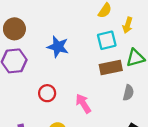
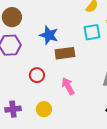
brown rectangle: (111, 67) -> (65, 53), moved

